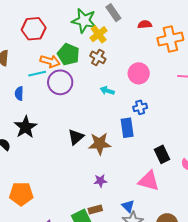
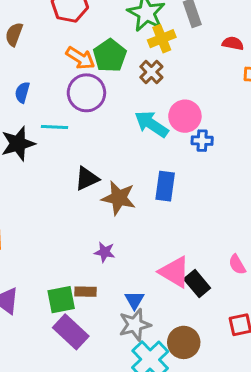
pink circle: (139, 73) -> (185, 116), moved
cyan line: (37, 74) -> (54, 127), moved
cyan arrow: (107, 91) -> (151, 124), size x1.6
blue cross: (140, 107) -> (202, 141), moved
black rectangle: (162, 154) -> (197, 284), moved, turned -30

